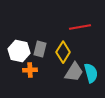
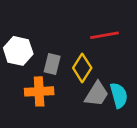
white hexagon: (19, 51) -> (18, 51), moved
orange cross: (30, 70) -> (39, 91), size x1.5

